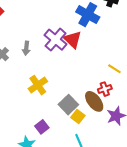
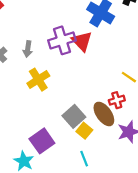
purple cross: (56, 40) -> (62, 40), turned 30
yellow cross: (38, 85) -> (38, 80), moved
purple square: (42, 127) -> (42, 141), size x1.5

